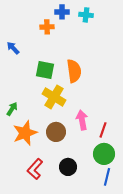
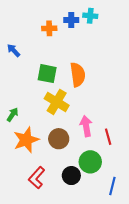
blue cross: (62, 12) -> (71, 20), moved
red line: (103, 130) -> (108, 137), turned -35
green circle: (104, 154) -> (90, 162), moved

